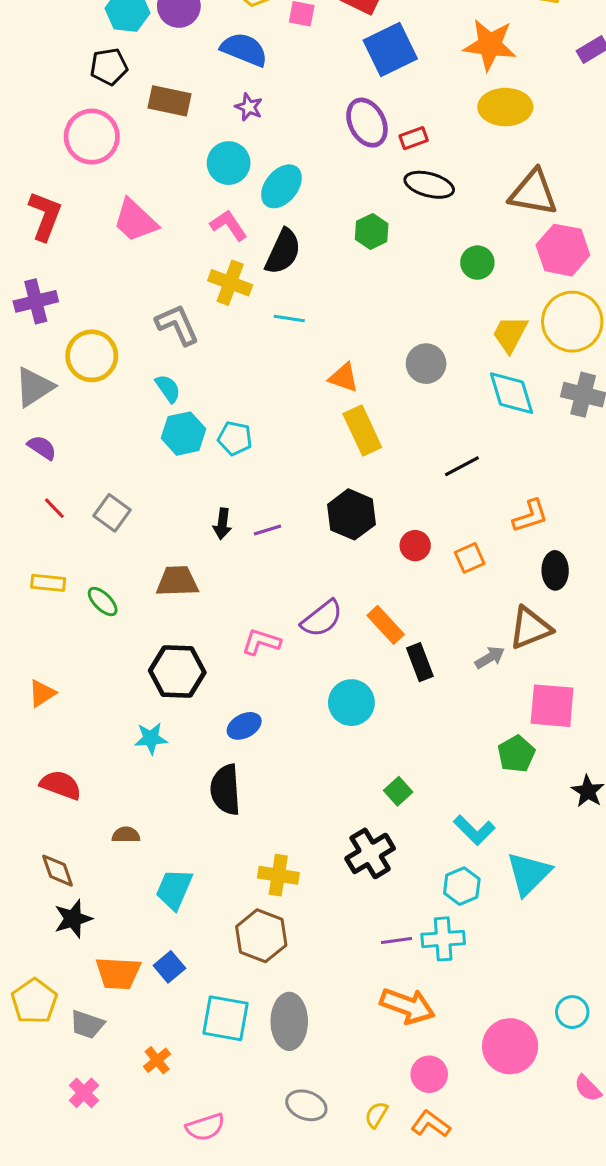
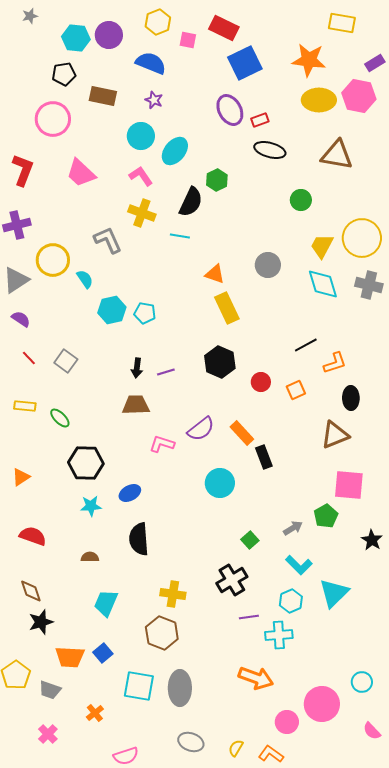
green hexagon: (372, 231) -> (217, 180), moved
pink hexagon: (563, 250) -> (359, 96), moved
black semicircle: (283, 252) -> (191, 202), moved
cyan semicircle: (168, 388) -> (85, 279), moved
black line: (462, 466) -> (306, 345), moved
brown trapezoid: (177, 581) -> (136, 405), moved
gray arrow: (490, 658) -> (293, 528), moved
black hexagon: (177, 671) -> (86, 463), moved
blue ellipse: (244, 726) -> (130, 493), moved
brown semicircle: (126, 835) -> (90, 557), moved
purple line: (397, 941) -> (249, 617), moved
pink circle: (429, 1074) -> (287, 722), moved

